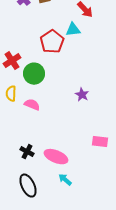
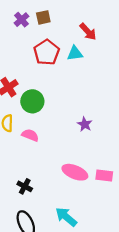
red pentagon: (52, 42) -> (47, 52), moved
pink ellipse: (56, 157) -> (75, 172), moved
cyan arrow: (65, 180) -> (66, 217), size x1.5

